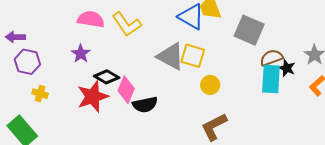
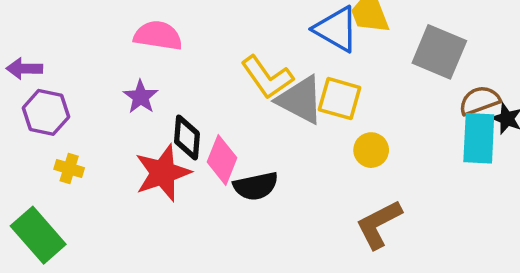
yellow L-shape: (127, 24) -> (267, 77), moved
black diamond: (107, 77) -> (187, 137), turned 65

